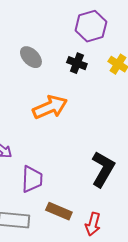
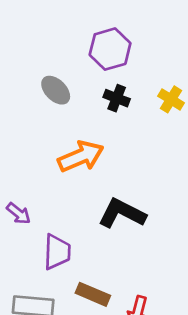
purple hexagon: (91, 26) -> (110, 49), moved
black L-shape: (103, 169) -> (122, 213), moved, turned -93

